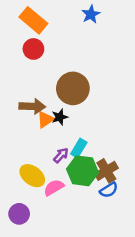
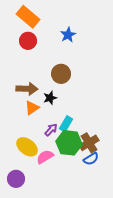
blue star: (91, 14) -> (68, 35), moved
brown circle: (73, 88) -> (61, 74), size x0.7
orange triangle: (45, 119) -> (32, 108), moved

